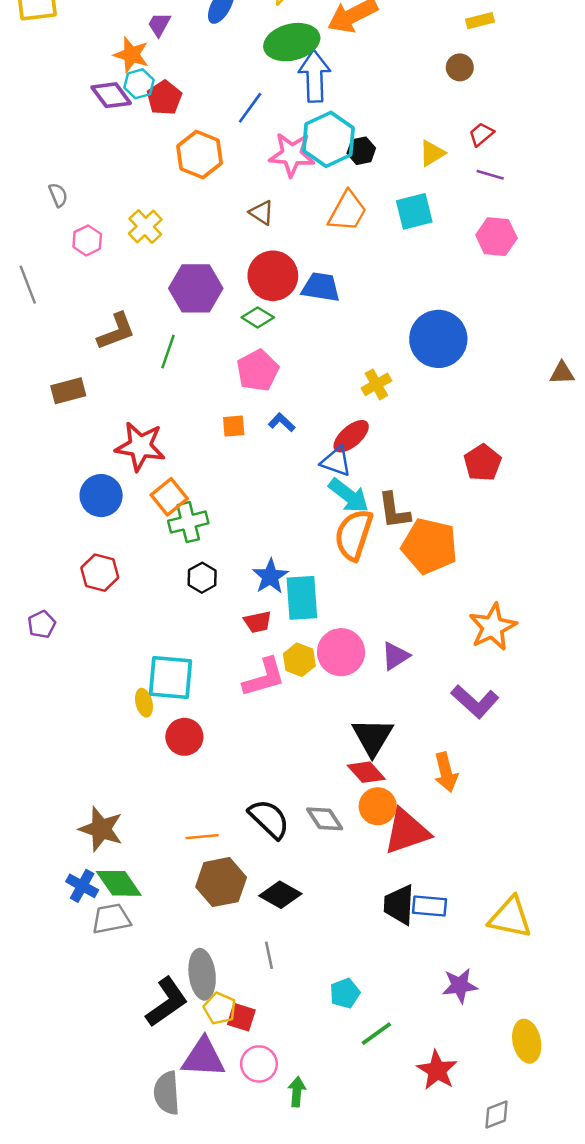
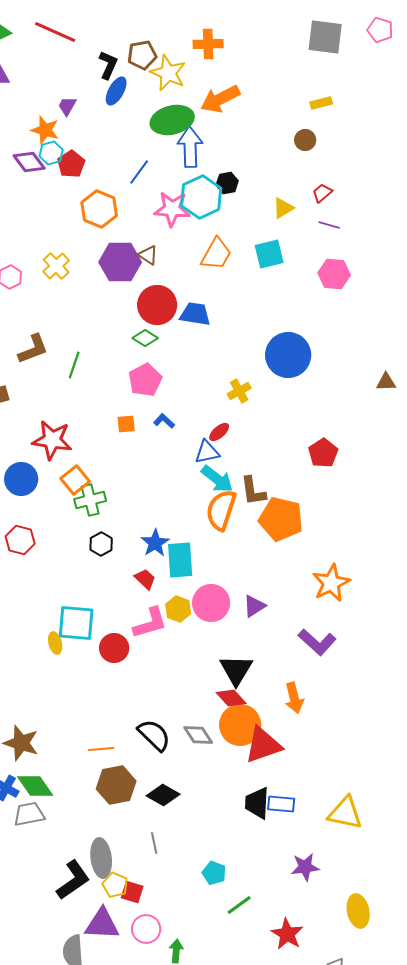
black hexagon: (361, 151) -> (227, 183), moved
purple hexagon: (196, 288) -> (120, 262), moved
red ellipse: (351, 436) -> (219, 432), size x0.7
blue triangle: (336, 461) -> (207, 452), turned -32
red trapezoid: (258, 622) -> (145, 579), turned -125
red circle: (184, 737) -> (114, 648), moved
orange circle: (378, 806) -> (240, 725), size x1.4
cyan pentagon: (345, 993) -> (214, 873), turned -30

